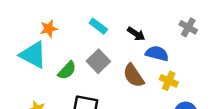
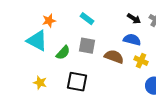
black arrow: (136, 34) -> (134, 19), moved
gray square: (98, 61) -> (87, 46), turned -36
brown semicircle: (133, 76) -> (114, 57), turned 144

